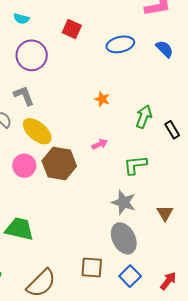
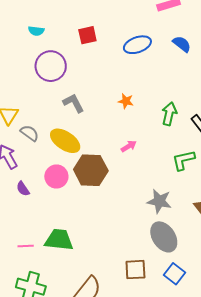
red square: (72, 29) -> (87, 35), turned -30
gray L-shape: (24, 96) -> (74, 103), moved
green L-shape: (135, 165) -> (183, 160), moved

